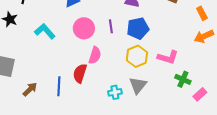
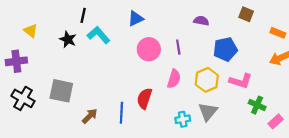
orange rectangle: (202, 13) -> (278, 33), turned -40
blue pentagon: (138, 28) -> (225, 49), moved
cyan L-shape: (45, 31) -> (98, 35), moved
pink semicircle: (95, 55) -> (174, 79), moved

